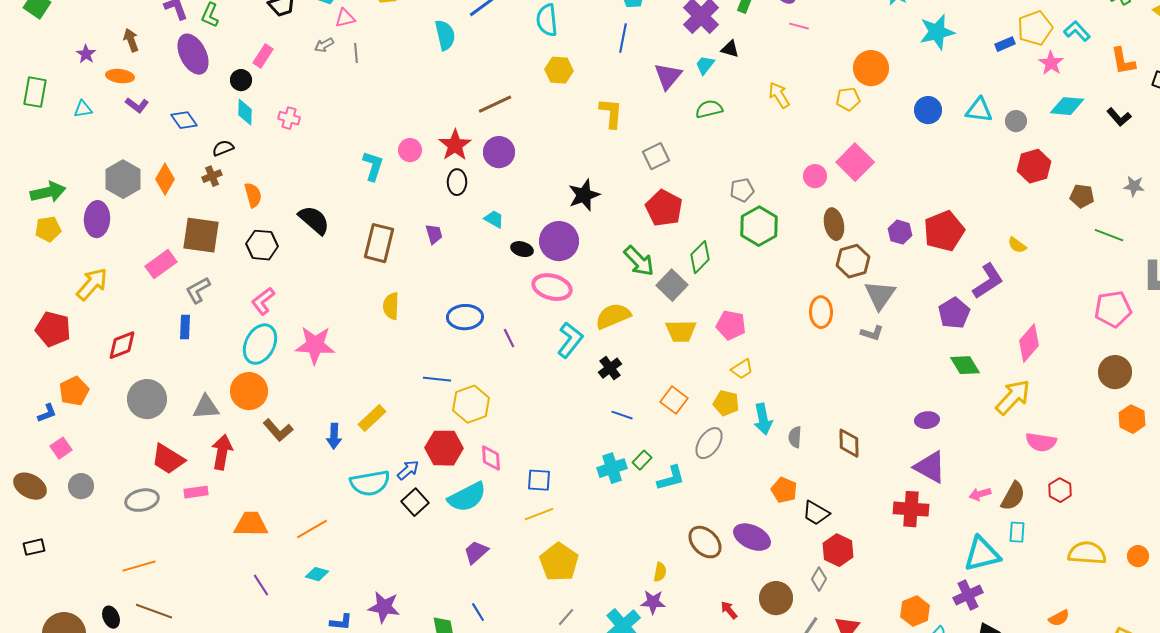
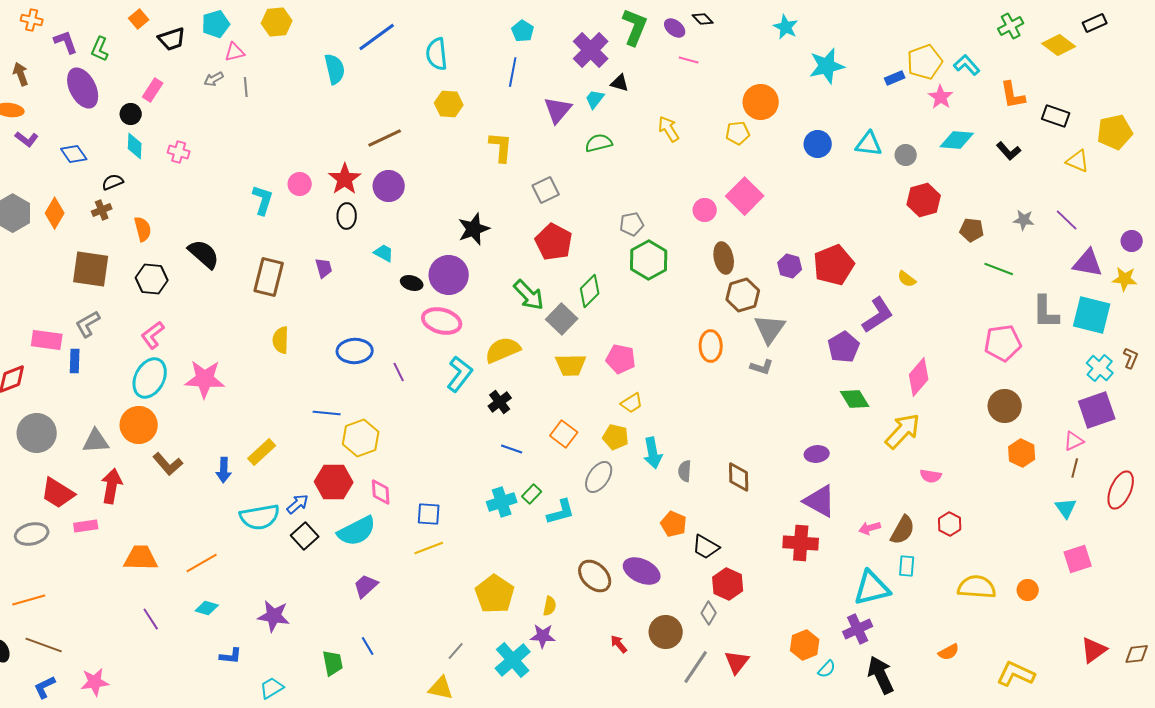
pink rectangle: (161, 264) -> (47, 340), moved, turned 44
pink semicircle: (1041, 442) -> (931, 476), size x0.7
yellow pentagon: (559, 562) -> (495, 594), moved
purple star: (384, 607) -> (274, 616), moved

